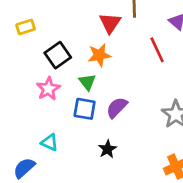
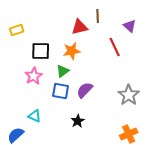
red triangle: (110, 23) -> (80, 27), turned 42
black square: (58, 55) -> (41, 51), turned 36
green triangle: (87, 82) -> (63, 71), turned 32

